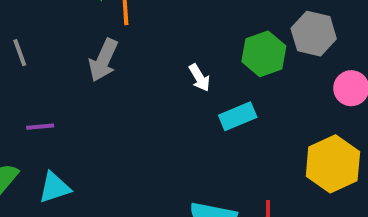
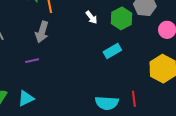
white arrow: (199, 78) -> (91, 17), moved
purple line: (40, 127) -> (32, 61), moved

